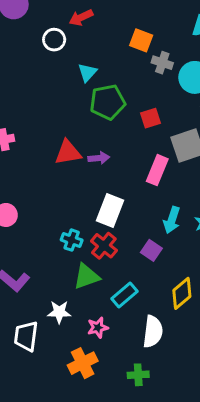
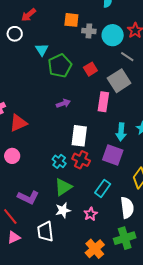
red triangle: (68, 152) -> (18, 123), moved
cyan cross: (72, 240) -> (59, 161), turned 32
purple square: (151, 250) -> (113, 155), size x1.5
green triangle: (86, 276) -> (63, 187), moved
orange cross: (83, 363) -> (95, 249), moved
green cross: (138, 375) -> (125, 238), size x1.5

